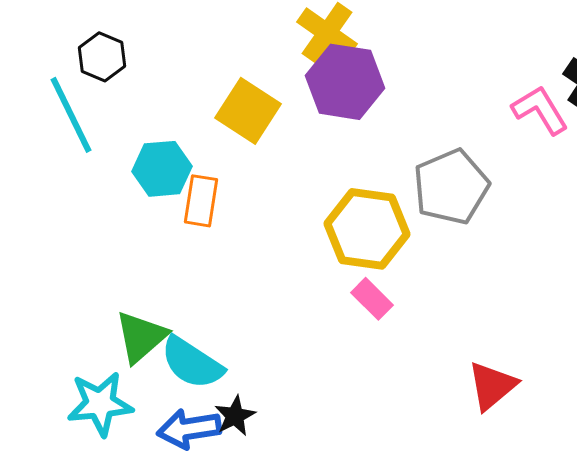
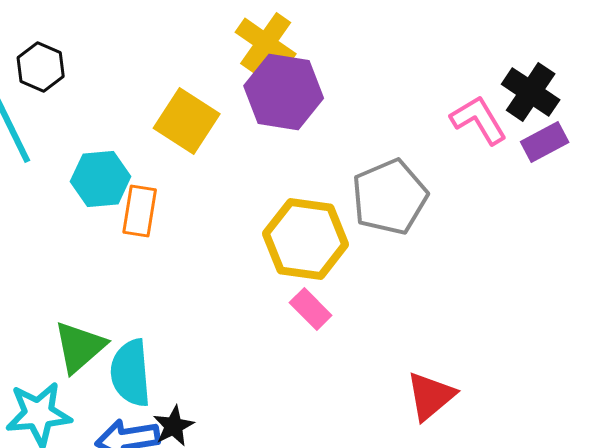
cyan semicircle: (192, 363) -> (131, 373), turned 52

